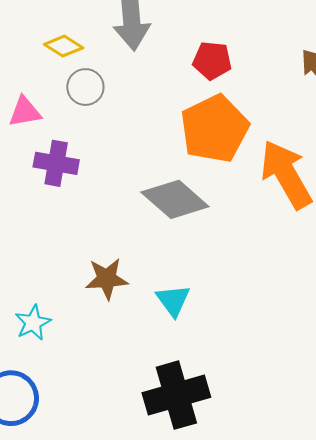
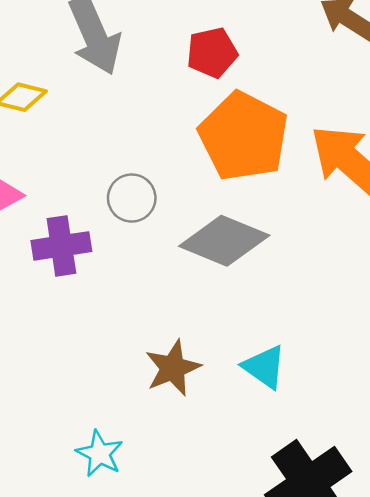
gray circle: (85, 87) -> (132, 198), moved

